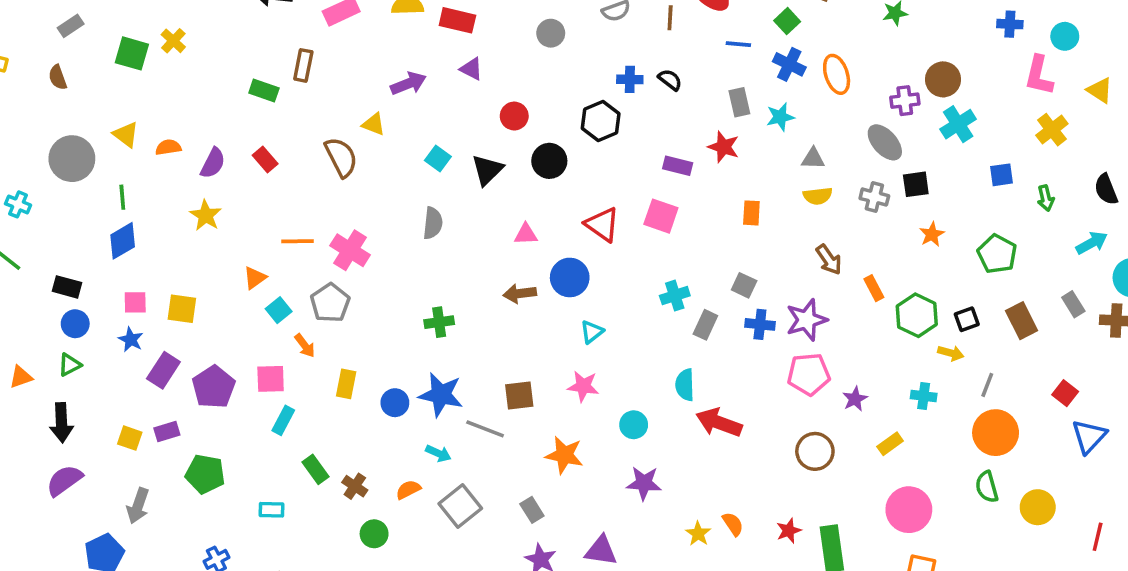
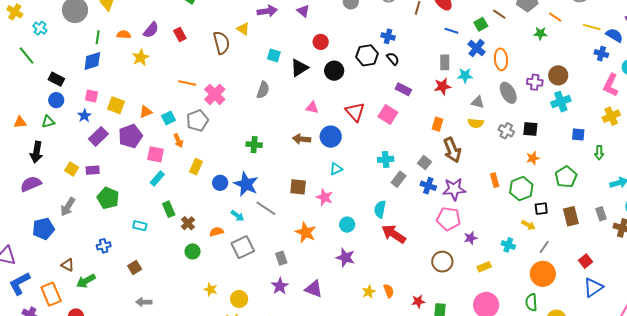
black semicircle: (670, 80) -> (393, 59), moved
gray ellipse: (885, 142) -> (508, 93), moved
orange semicircle: (168, 147) -> (124, 35), moved
red star: (724, 147) -> (442, 86), moved, turned 30
cyan square: (438, 158) -> (274, 55), turned -32
brown arrow: (829, 260) -> (452, 150), moved, size x1.4
orange triangle: (255, 278) -> (146, 112), moved
green hexagon: (917, 315) -> (521, 189), moved
purple pentagon: (214, 387) -> (130, 136), moved
brown square: (519, 396) -> (298, 187), moved

